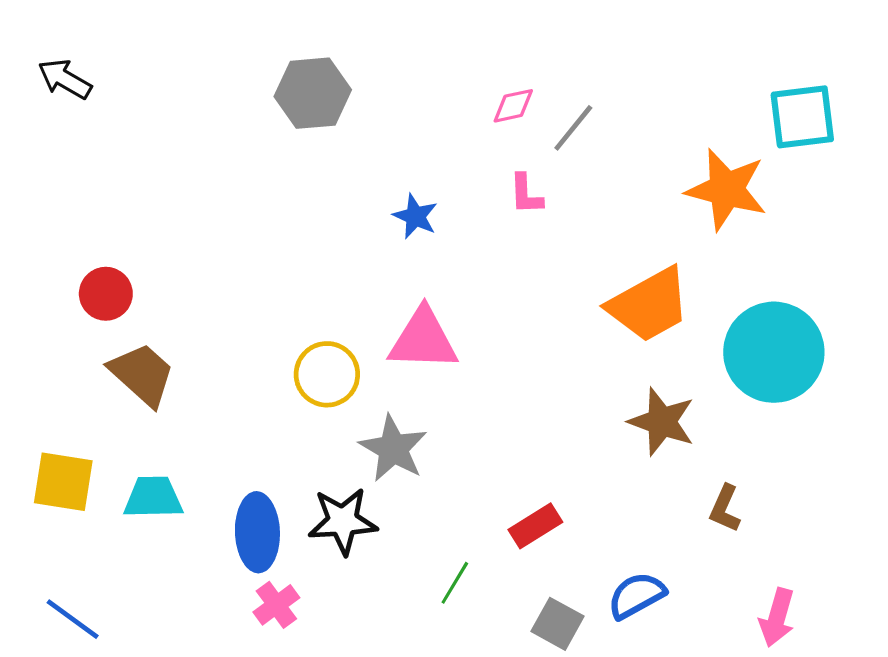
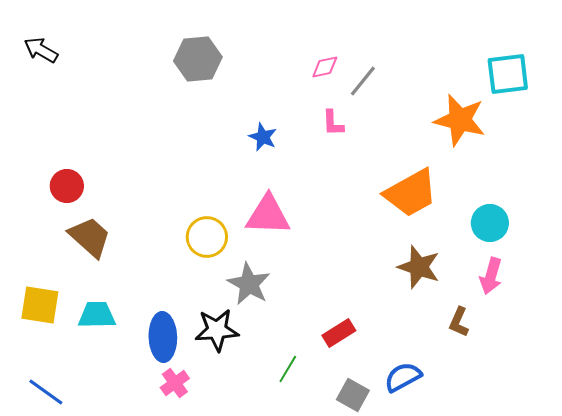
cyan circle: (774, 352) -> (490, 223), size x0.6
pink arrow: (777, 618) -> (491, 276), moved

